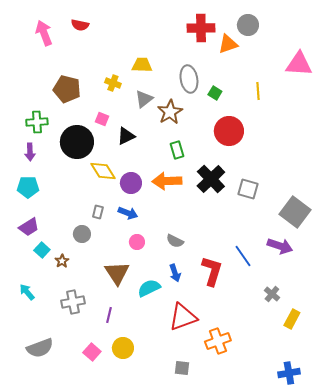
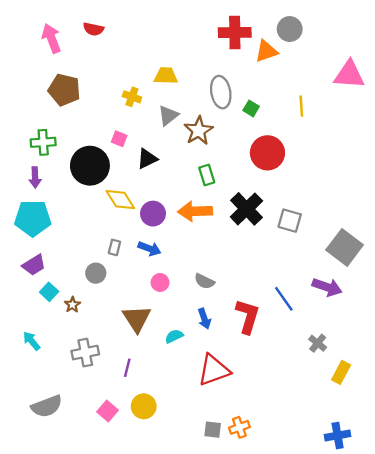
brown pentagon: (67, 89) -> (64, 90), moved
cyan pentagon: (28, 187) -> (33, 218), size x1.4
cyan semicircle: (149, 288) -> (174, 336), size x0.7
orange cross: (218, 341) -> (239, 427), moved, size x0.7

